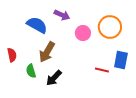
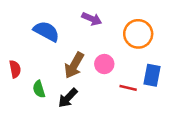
purple arrow: (62, 15) -> (92, 19), moved
pink circle: (83, 33) -> (104, 64), moved
brown arrow: (47, 52) -> (74, 65), moved

